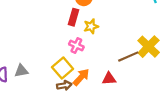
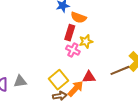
pink cross: (76, 45) -> (73, 50), moved
red triangle: (109, 79) -> (89, 77), moved

